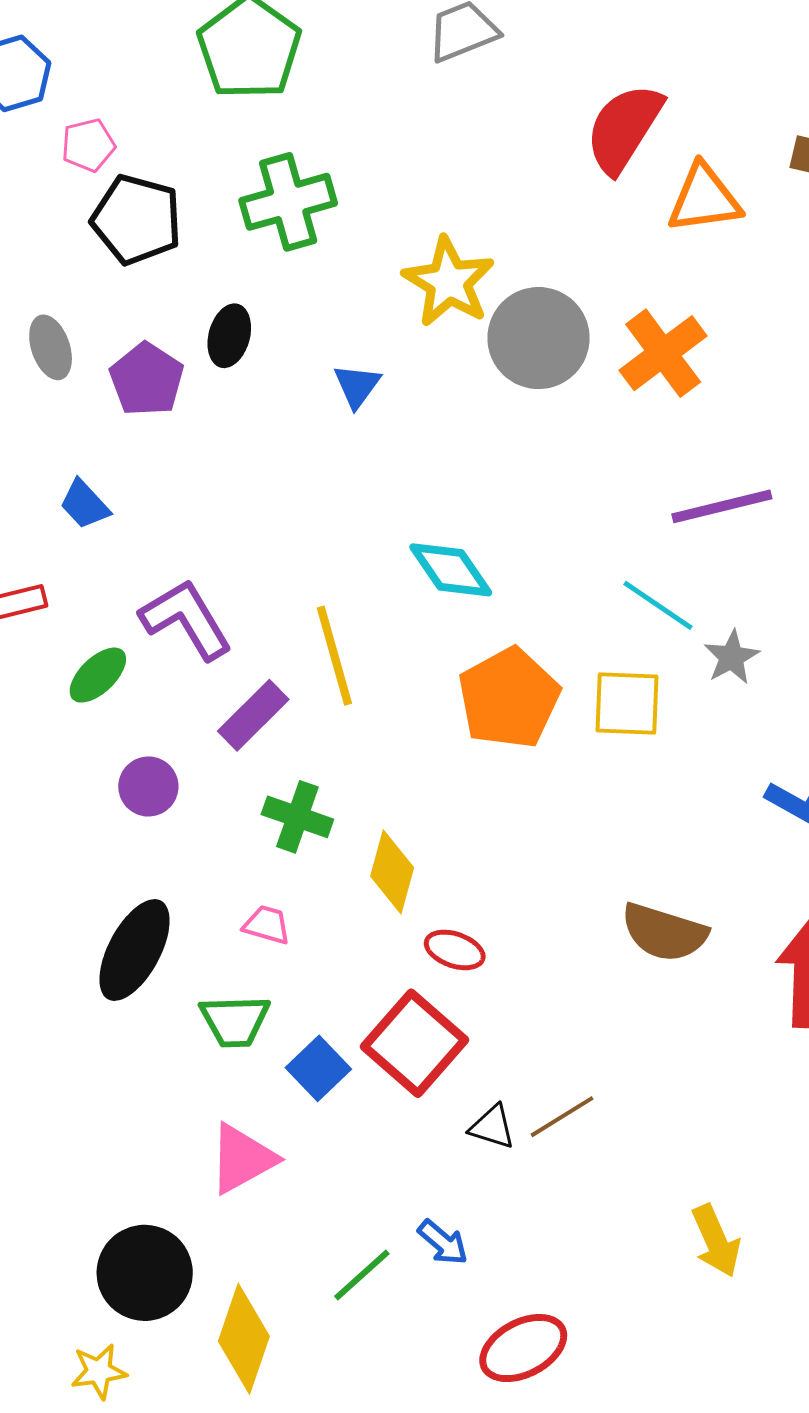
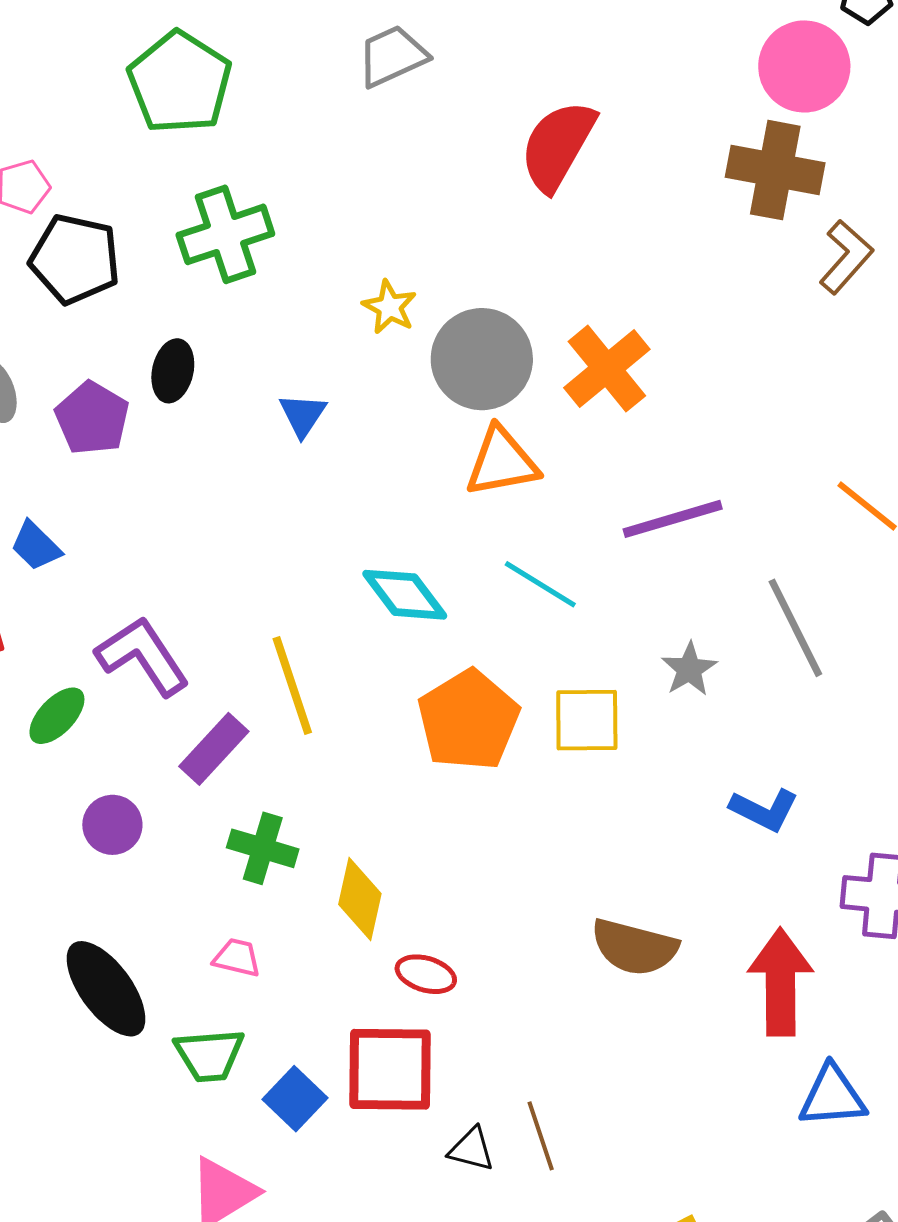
orange triangle: (704, 199) -> (502, 462), moved
yellow star: (449, 282) -> (390, 307), size x0.6
cyan line: (658, 605) -> (540, 584), moved
black ellipse: (135, 950) -> (106, 989), turned -62
red square: (415, 1043) -> (390, 1069), turned -38
brown line: (562, 1117) -> (541, 1136), turned -74

